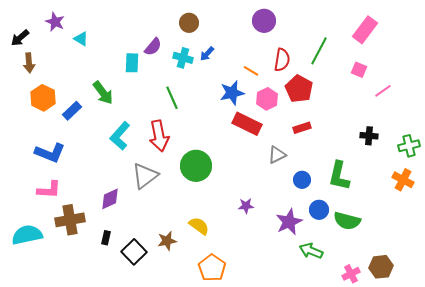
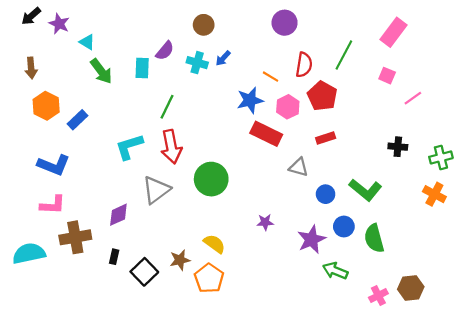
black arrow: (20, 38) -> (31, 16), moved
green arrow: (103, 93) -> (101, 71), moved
green line: (172, 98) -> (167, 107), moved, turned 50
cyan L-shape: (120, 136) -> (129, 147), turned 32
gray triangle: (277, 155) -> (299, 167), turned 42
green L-shape: (339, 176) -> (365, 190), turned -64
green semicircle: (347, 221) -> (374, 238), turned 60
orange pentagon: (212, 268) -> (209, 278), moved

